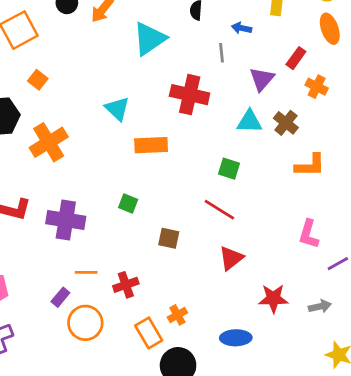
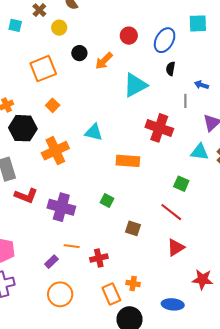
cyan triangle: (117, 109) -> (94, 132), moved, turned -36
orange cross: (177, 315) -> (133, 284), turned 32
orange circle: (85, 323) -> (60, 294), moved

